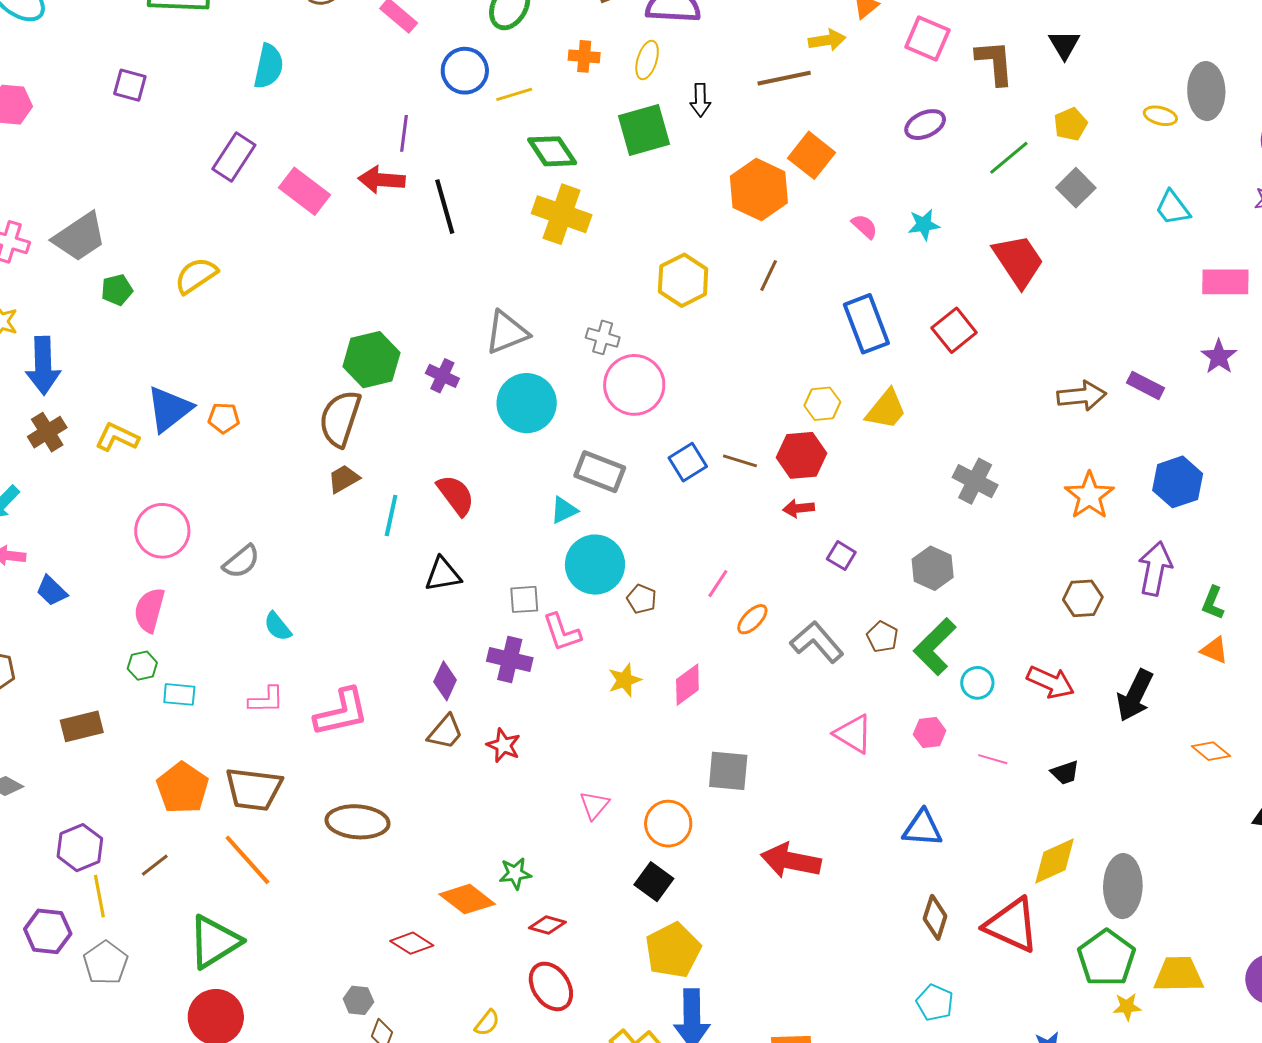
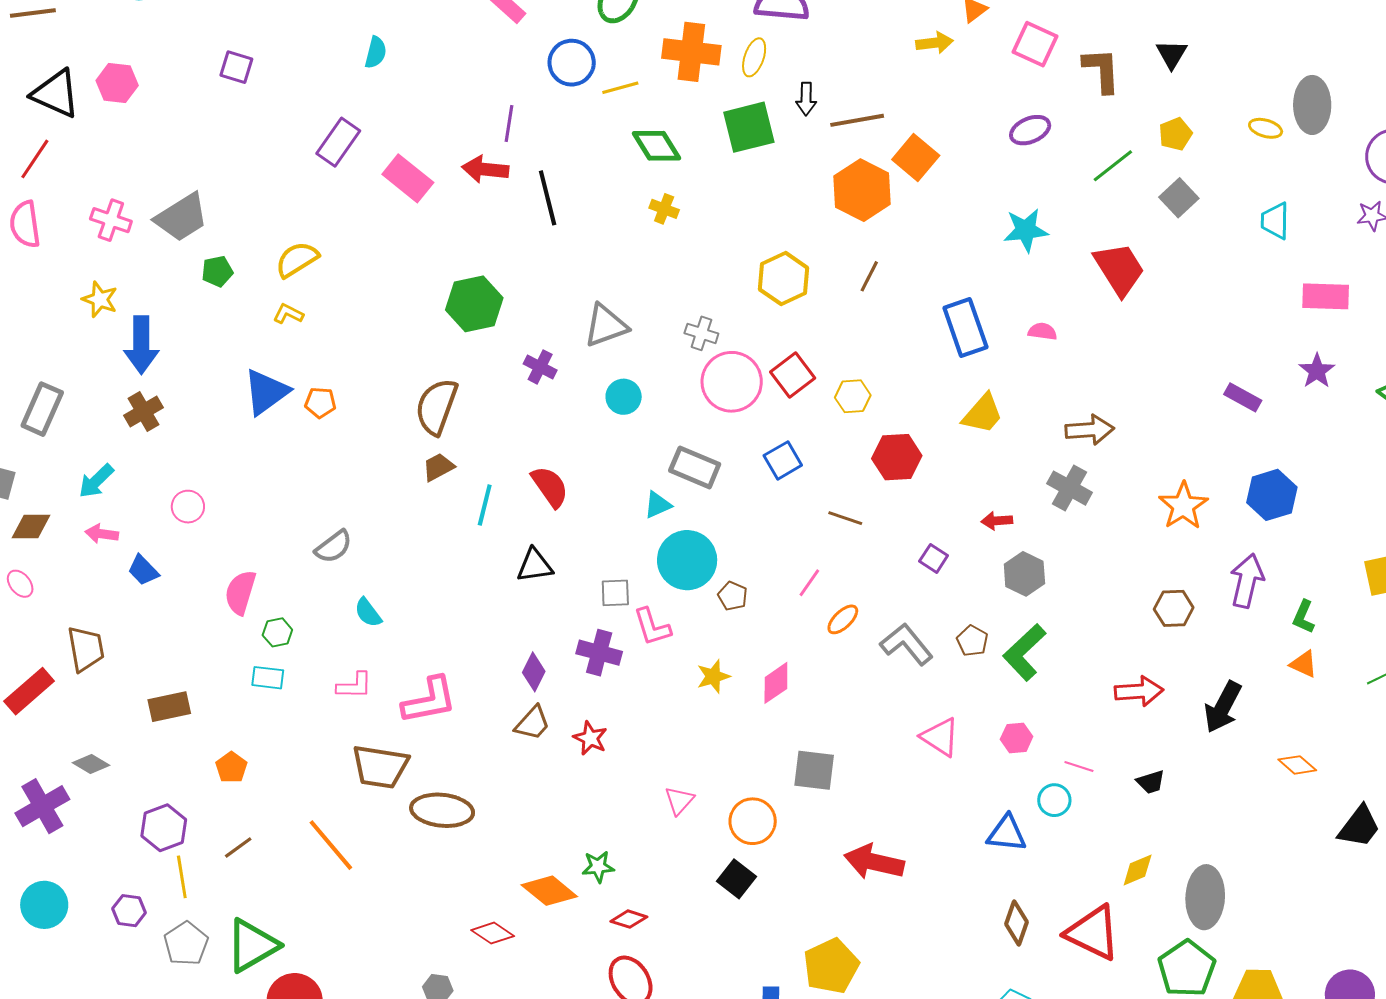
orange cross: (584, 56) -> (691, 52), size x1.8
cyan semicircle: (269, 66) -> (376, 52), size x0.7
brown line: (784, 78) -> (857, 120), moved
cyan trapezoid: (1173, 208) -> (1275, 221), turned 36
yellow cross: (562, 214) -> (664, 209), size x0.5
cyan star: (924, 225) -> (1026, 230), size x1.4
pink semicircle: (864, 226) -> (1042, 331), moved, turned -36
red square: (954, 330) -> (793, 375), moved
green hexagon: (371, 360) -> (474, 304), moved
brown arrow: (1082, 396) -> (1090, 430), moved
cyan circle: (527, 403) -> (624, 397), size x0.6
yellow hexagon: (822, 404) -> (853, 396), moved
yellow L-shape: (117, 437) -> (288, 314), moved, size x0.7
brown line: (740, 461) -> (845, 518), moved
red arrow: (799, 508) -> (997, 521), moved
pink circle: (162, 531) -> (188, 507), moved, size x0.6
green hexagon: (142, 666) -> (277, 632), moved
red arrow: (1051, 682) -> (1139, 691), turned -30
cyan circle: (977, 683) -> (1054, 800), moved
orange pentagon: (183, 788) -> (231, 767), moved, size x0.6
brown trapezoid: (254, 789) -> (380, 767), moved
yellow diamond: (1055, 861) -> (1138, 870), size x0.7
purple hexagon: (48, 931) -> (129, 911), size x0.7
green triangle: (214, 942) -> (252, 945), moved
yellow pentagon: (673, 950) -> (831, 966), moved

